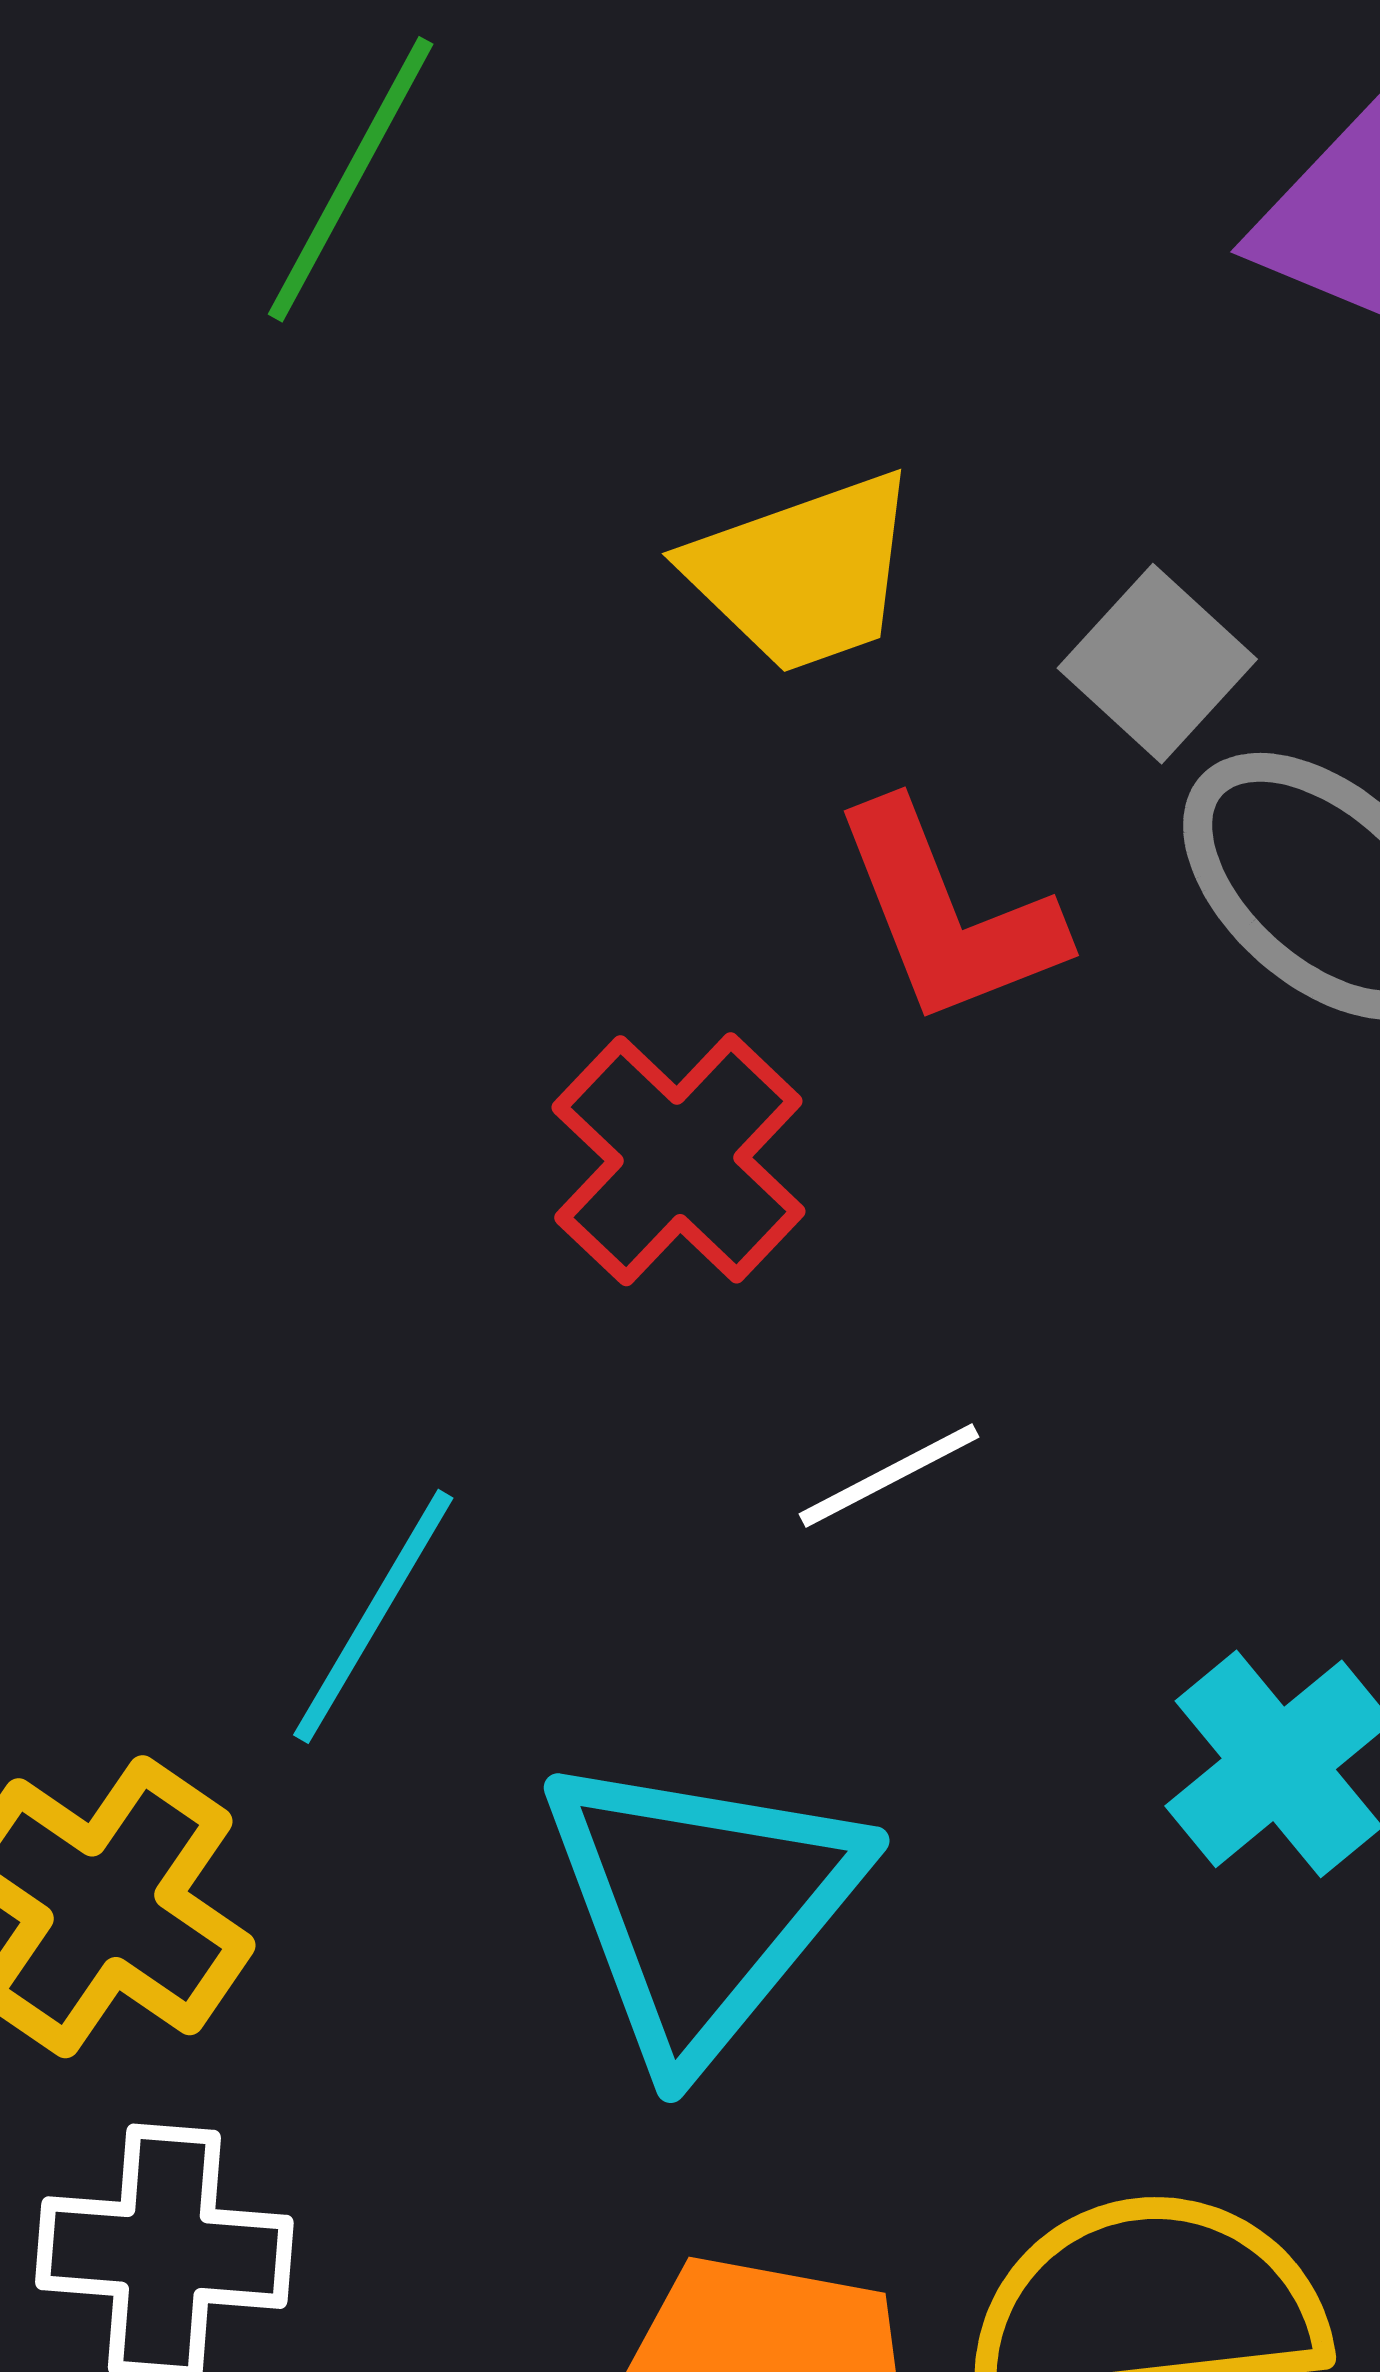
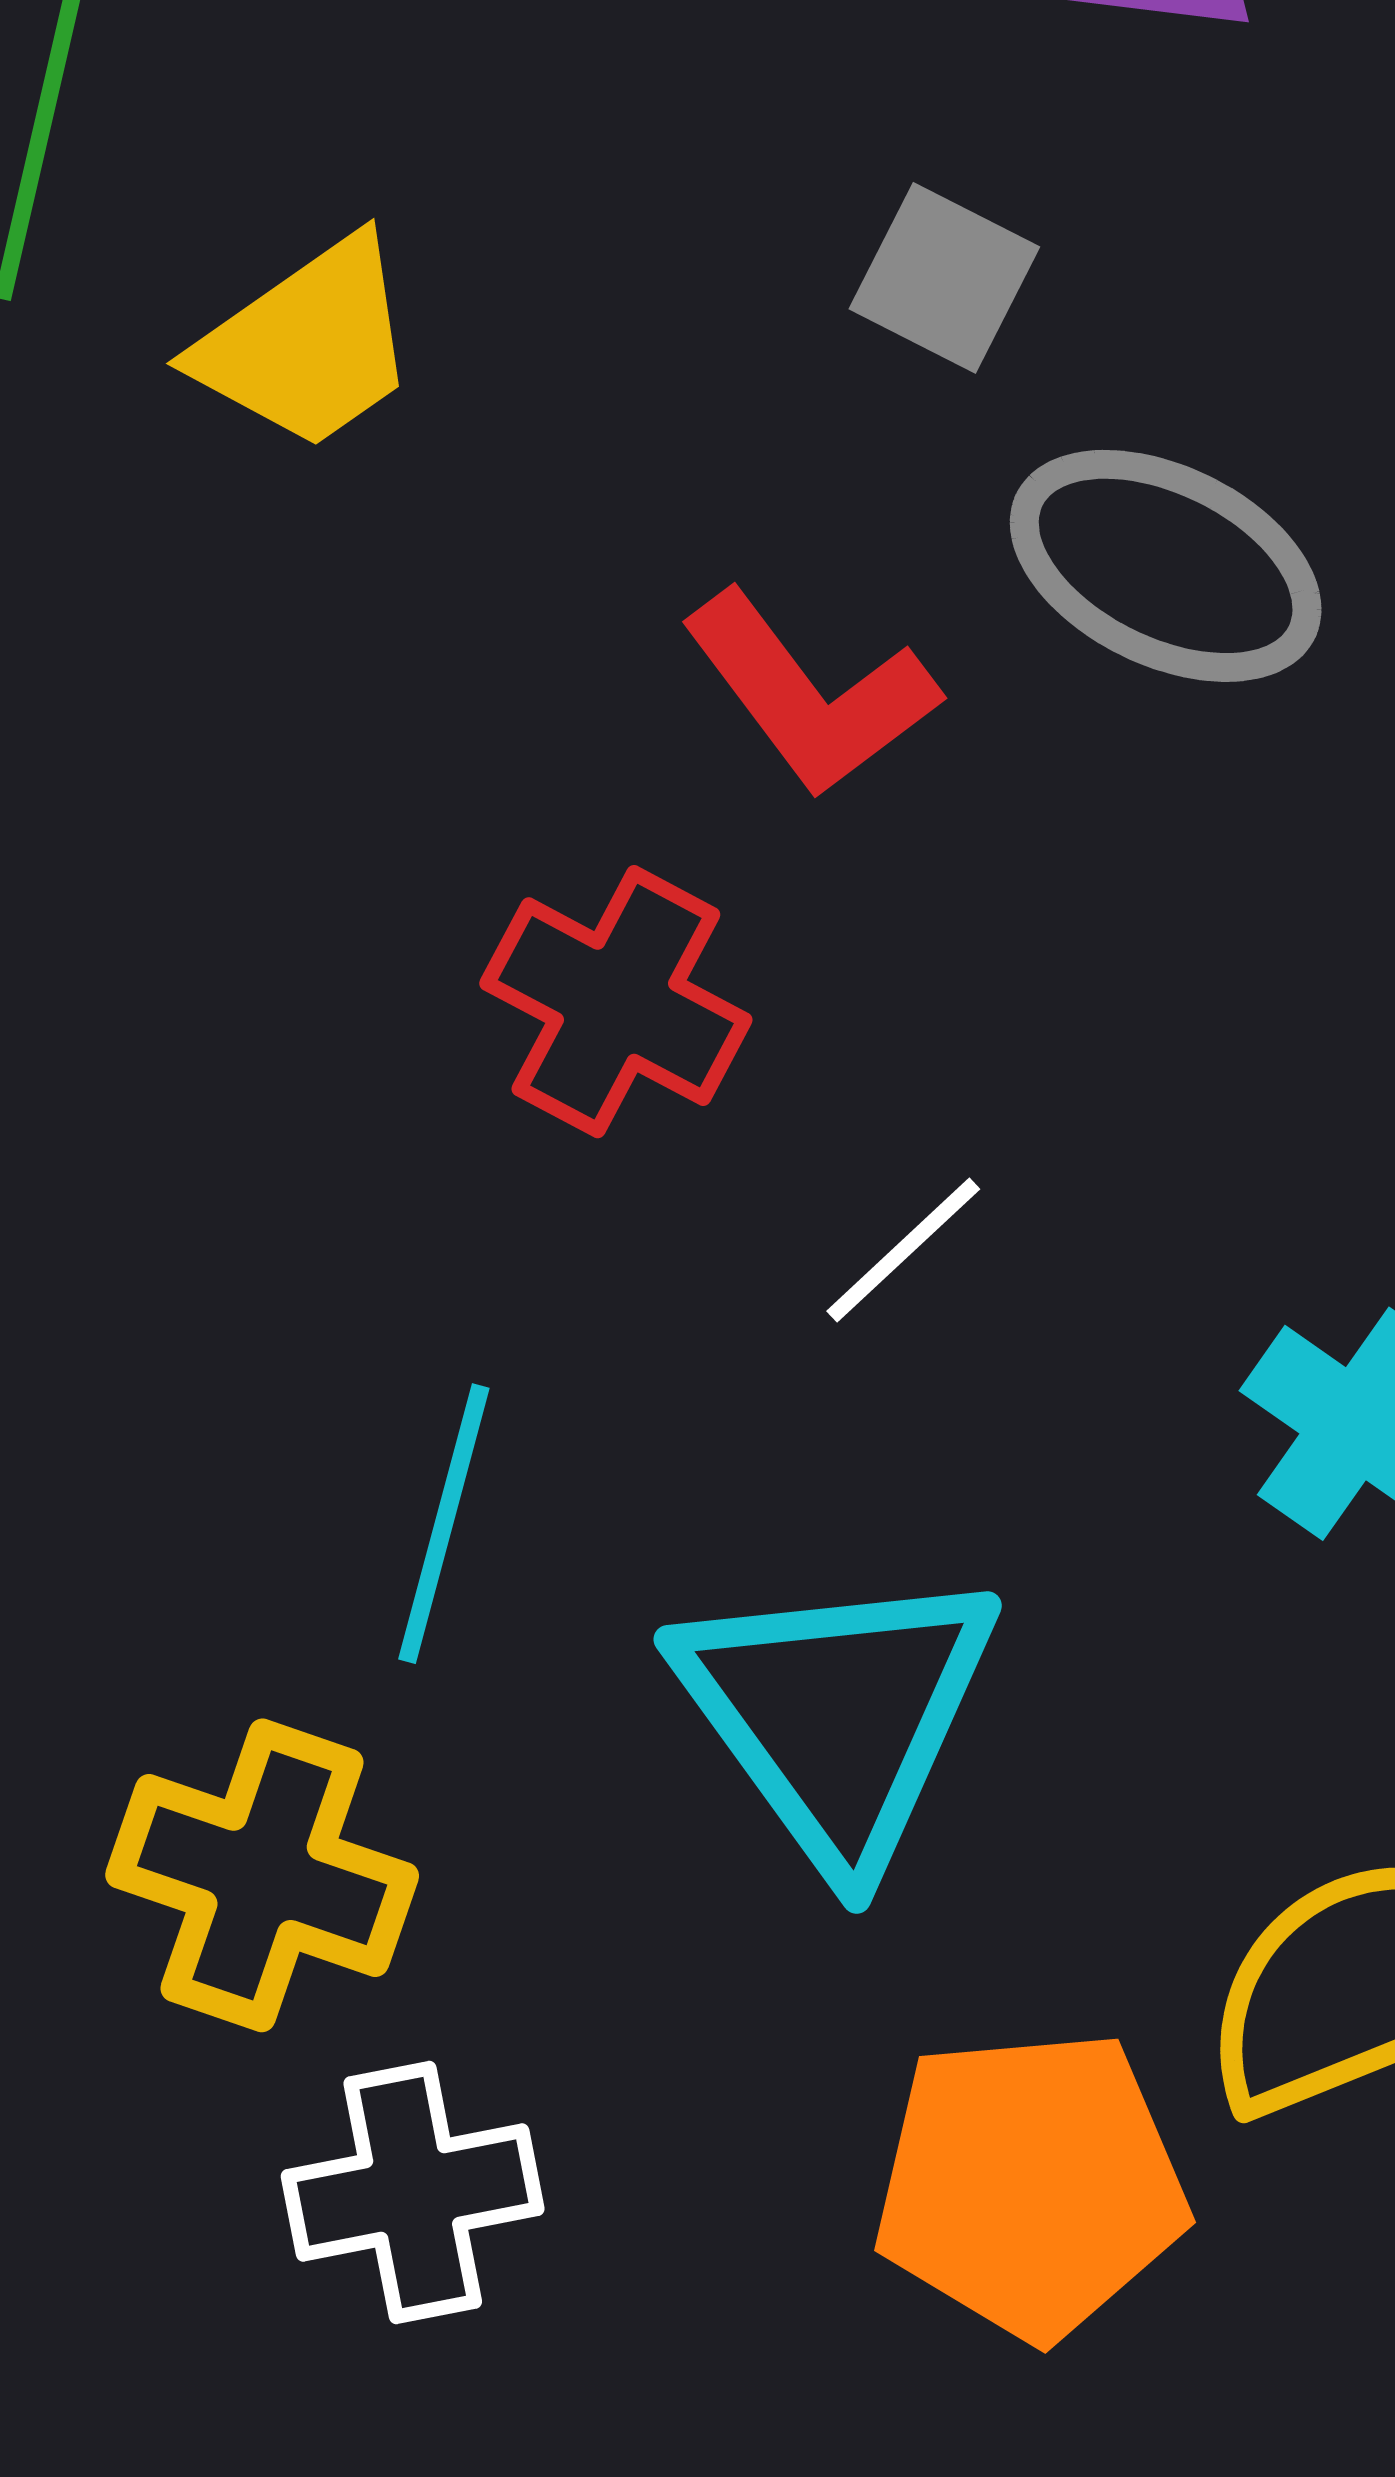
yellow trapezoid: (803, 573) -> (307, 344), moved
gray square: (1157, 664) -> (944, 278), moved

